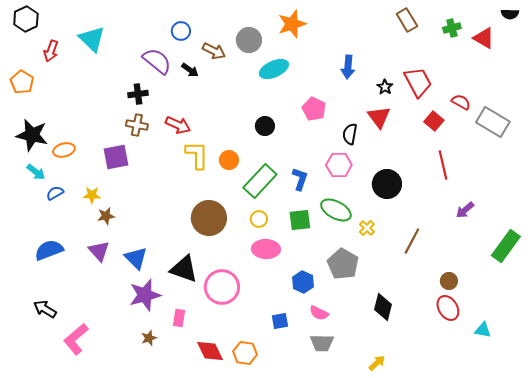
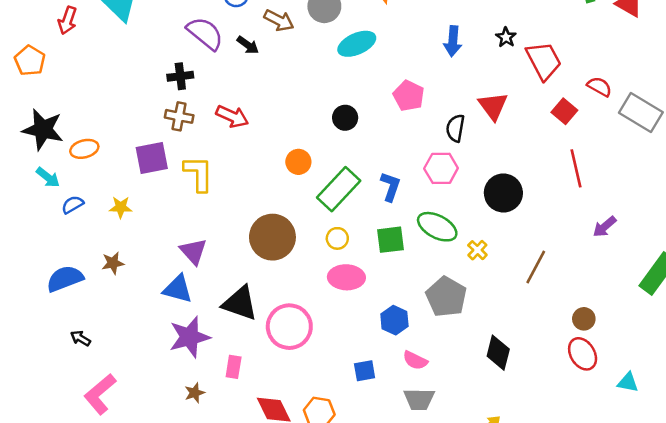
black star: (385, 87) -> (506, 37), moved
yellow L-shape: (197, 155) -> (198, 174), moved
brown star: (106, 216) -> (113, 263), moved
purple triangle: (99, 251) -> (193, 251), moved
blue triangle: (136, 258) -> (178, 289), turned -30
black arrow: (45, 309) -> (80, 338), moved, size x0.7

